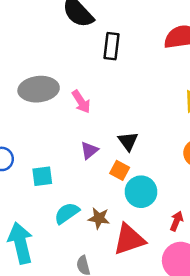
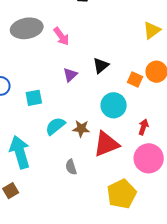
black triangle: (128, 141) -> (101, 66), turned 30
orange square: (120, 170) -> (135, 79), moved

